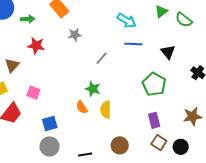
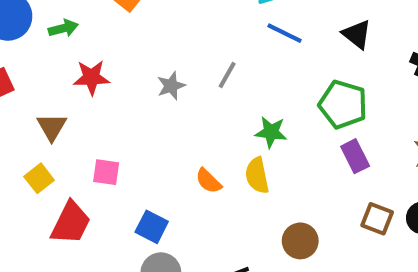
gray star: (75, 35) -> (171, 86), moved
blue line: (133, 44) -> (285, 33), turned 36
green star: (93, 89) -> (271, 132), moved
purple rectangle: (154, 120) -> (355, 156), moved
blue square: (50, 123) -> (152, 227), turned -35

